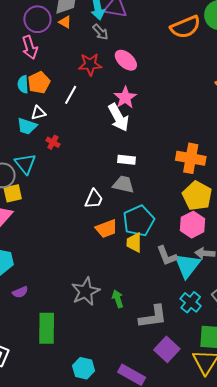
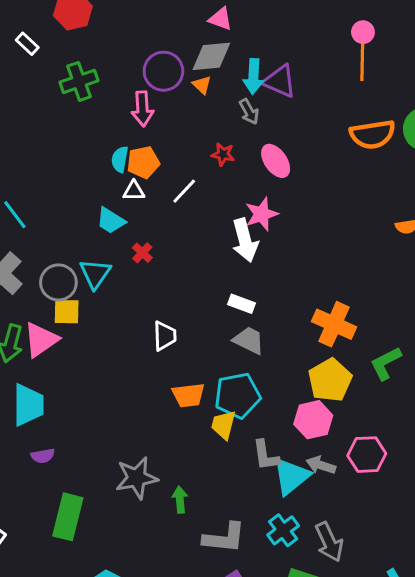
red star: (90, 64) -> (223, 154), size x0.7
white triangle: (38, 113) -> (134, 191), moved
gray trapezoid: (123, 184) -> (249, 340), moved
white trapezoid: (94, 199) -> (165, 336), moved, turned -40

